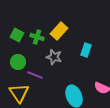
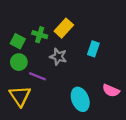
green square: (17, 35) -> (18, 41), moved

